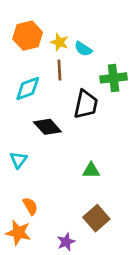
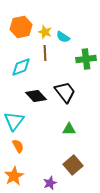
black trapezoid: (86, 104) -> (65, 92), moved, turned -50
cyan triangle: (18, 160) -> (14, 121), size x1.5
orange semicircle: (30, 206) -> (18, 146), moved
orange star: (18, 233) -> (14, 176), turned 30

